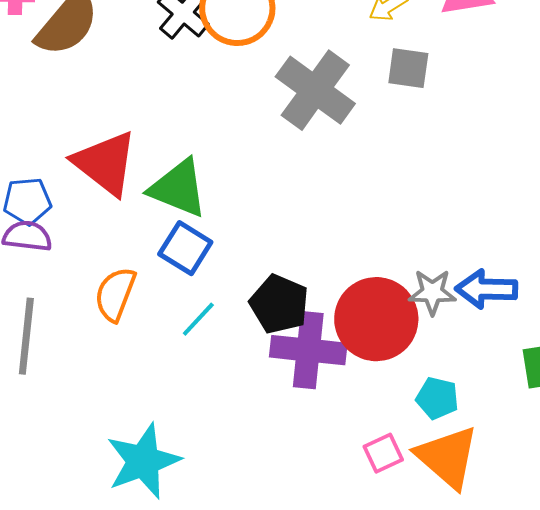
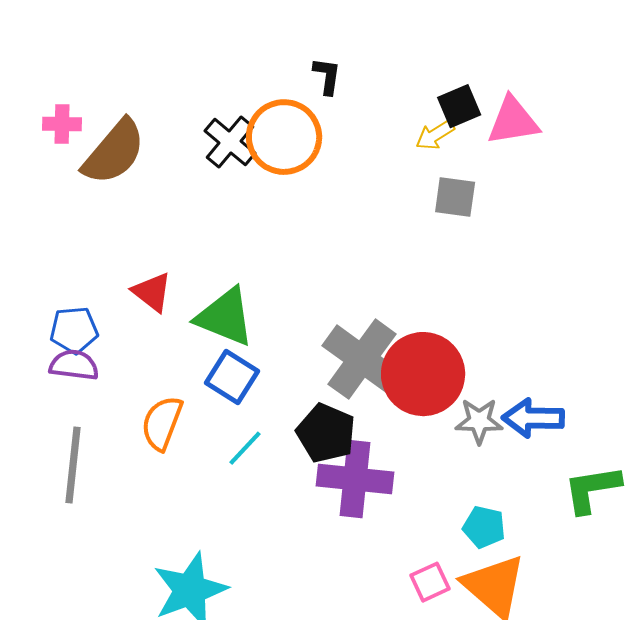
gray cross: (315, 90) -> (362, 359), moved
red triangle: (105, 163) -> (152, 292), size x0.6
red circle: (376, 319) -> (423, 374), moved

